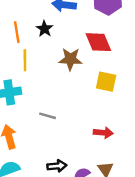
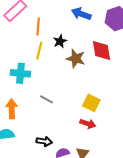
black star: (45, 29) -> (60, 41), moved
yellow square: (106, 82) -> (91, 103), moved

